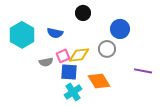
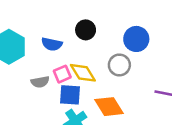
black circle: (83, 13) -> (86, 30), moved
yellow diamond: (79, 55) -> (83, 73), turned 65

